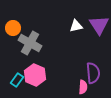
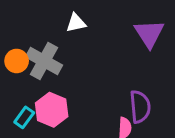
white triangle: (76, 26) -> (76, 23), moved
orange circle: (13, 28) -> (17, 61), moved

